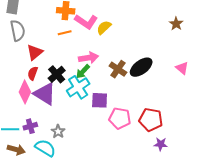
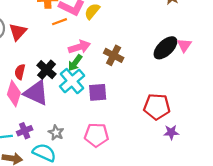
orange line: (65, 33) -> (59, 22), moved
red triangle: (35, 52) -> (18, 32), moved
black ellipse: (141, 67) -> (165, 48), moved
pink triangle: (182, 68) -> (184, 45), turned 32
pink pentagon: (120, 118) -> (96, 135), moved

